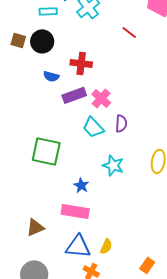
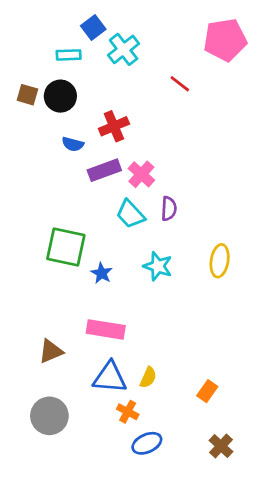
red cross: (81, 63) -> (114, 126), turned -30
blue star: (81, 185) -> (102, 273), moved
orange rectangle: (147, 265) -> (207, 391), moved

